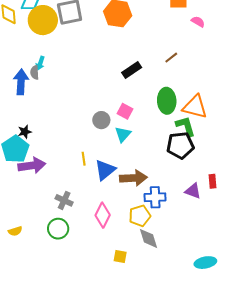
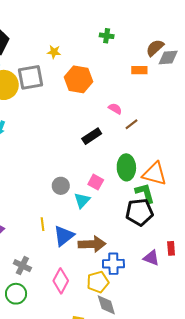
pink semicircle: (198, 22) -> (115, 109), moved
pink square: (125, 111) -> (96, 182), moved

